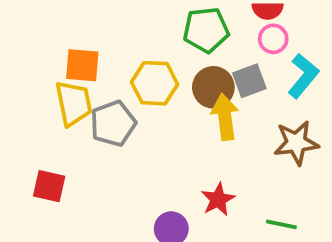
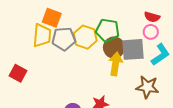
green pentagon: (206, 30) -> (107, 30), moved
gray square: (249, 81) -> (133, 49), size x1.4
gray pentagon: (113, 123) -> (64, 39), moved

